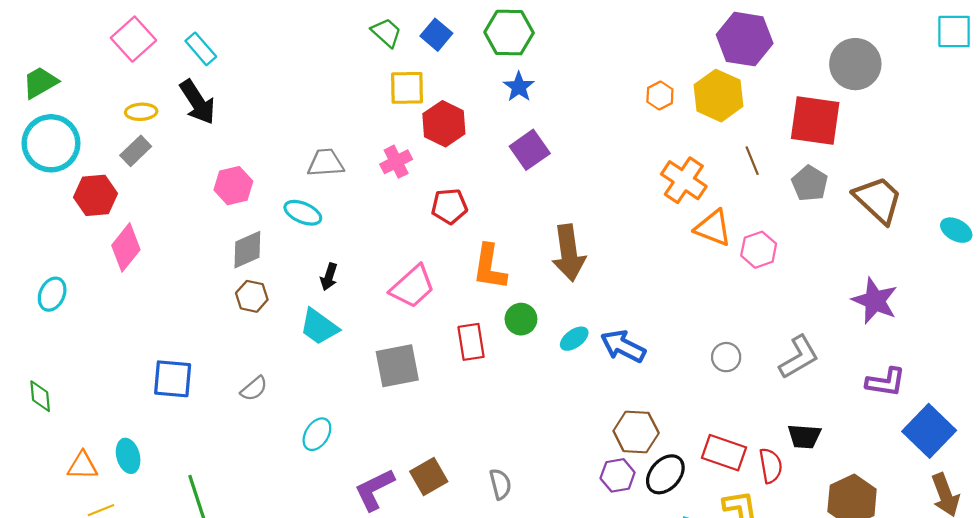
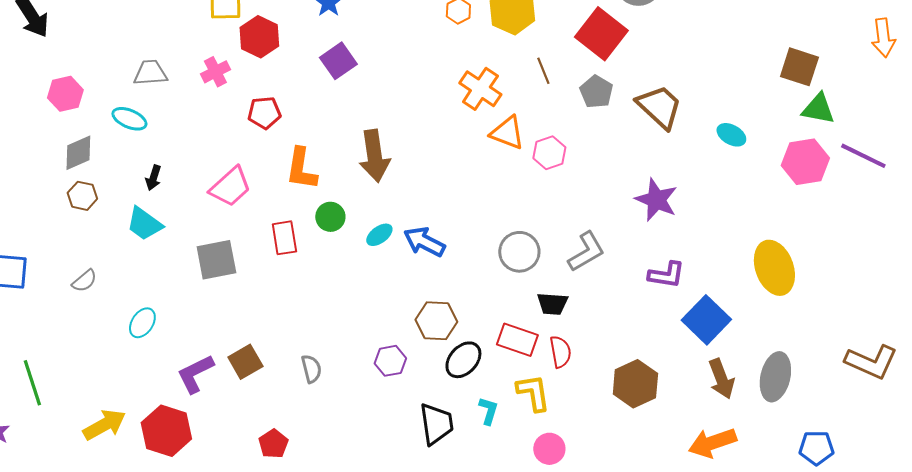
red square: (815, 120) -> (601, 34), turned 30
gray circle: (726, 357) -> (519, 252), size x1.5
black trapezoid: (804, 436) -> (552, 304), moved
purple hexagon: (618, 475) -> (390, 361), moved

